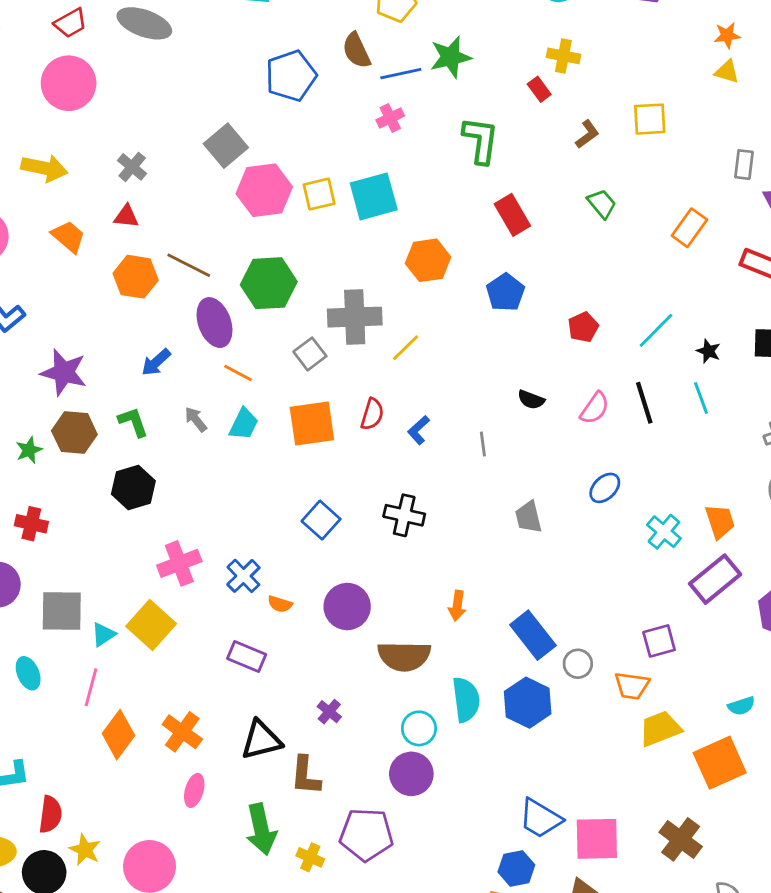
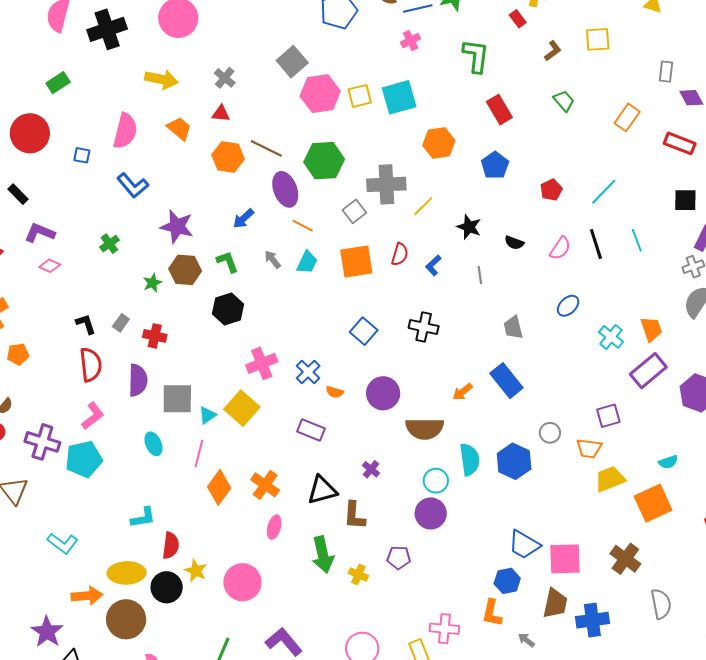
black star: (708, 351) -> (469, 227), moved, size x1.4
orange arrow: (457, 606) -> (463, 392), turned 45
blue rectangle: (533, 635) -> (506, 381), moved
purple pentagon: (366, 835) -> (399, 558), size x0.6

